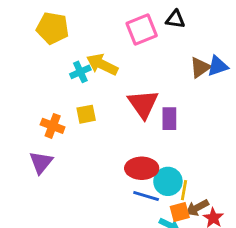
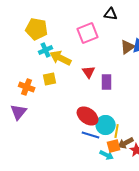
yellow pentagon: (53, 28) -> (37, 29), moved
pink square: (142, 29) -> (88, 33), moved
yellow arrow: (102, 65) -> (61, 58), moved
red triangle: (143, 104) -> (89, 72), size x0.6
red ellipse: (142, 168) -> (88, 116), turned 35

